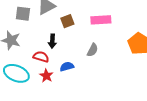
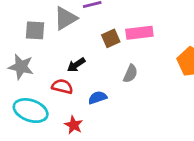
brown square: (67, 21) -> (111, 38), moved
black arrow: (52, 41) -> (76, 65), turned 56
red star: (46, 76) -> (74, 125), moved

